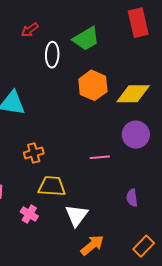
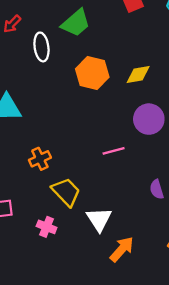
yellow diamond: (133, 94) -> (138, 74), size x0.7
yellow trapezoid: (52, 186) -> (66, 192), turned 52

